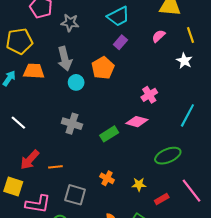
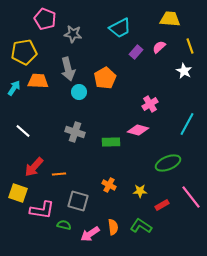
purple rectangle: (120, 42) -> (136, 52), moved
green rectangle: (109, 134) -> (111, 142), turned 30

